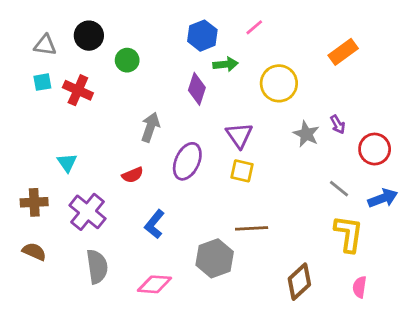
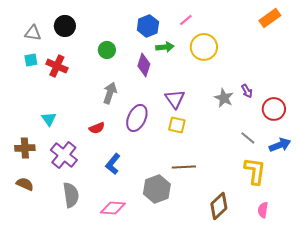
orange rectangle: (343, 52) -> (270, 18), moved
green circle: (127, 60) -> (107, 50), moved
yellow circle: (279, 83) -> (204, 47), moved

